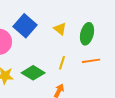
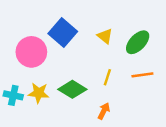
green ellipse: (87, 34) -> (138, 42), turned 30

